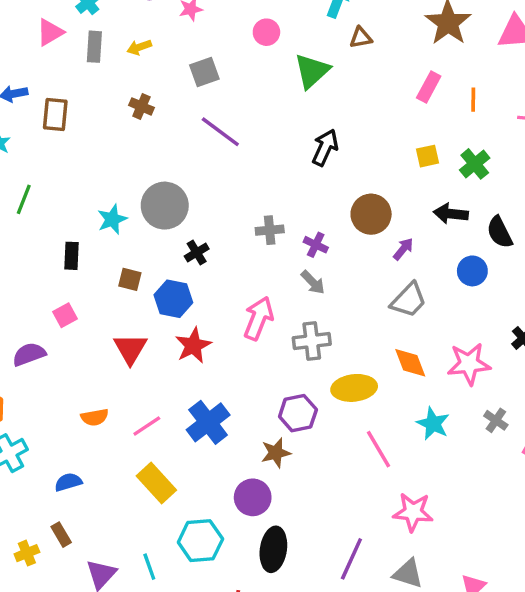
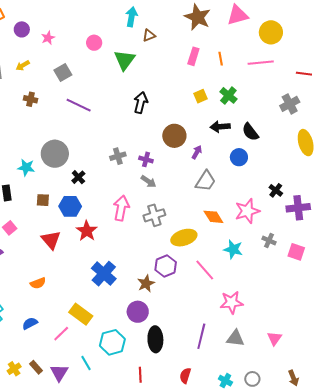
cyan star: (112, 219) -> (26, 167), turned -30
purple hexagon: (298, 413) -> (166, 266), moved
pink line: (147, 426) -> (61, 334), moved
brown rectangle: (61, 535) -> (36, 367), moved

